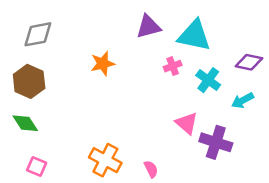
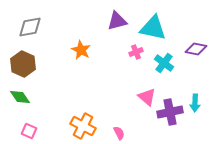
orange star: (103, 64) -> (81, 50), turned -30
cyan arrow: (243, 100) -> (195, 103), moved, turned -60
purple cross: (216, 142) -> (170, 112), turned -30

